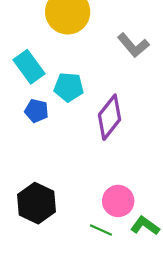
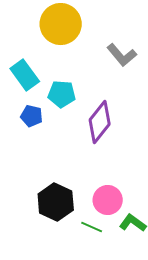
black hexagon: (37, 203) -> (56, 202), moved

